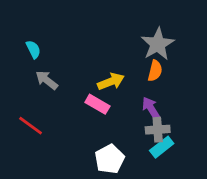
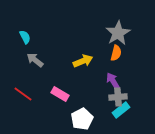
pink rectangle: (97, 104) -> (60, 94), moved

